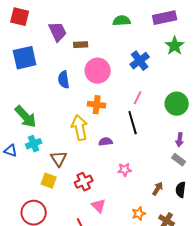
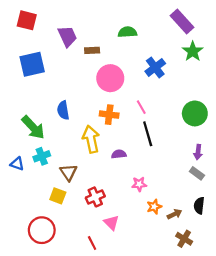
purple rectangle: (165, 18) -> (182, 21), turned 60
green semicircle: (122, 21) -> (127, 32), moved
blue semicircle: (64, 80) -> (63, 110), moved
pink line: (138, 98) -> (141, 107), moved, turned -56
brown arrow: (158, 189) -> (174, 214), moved, turned 32
orange star: (139, 214) -> (154, 207), moved

